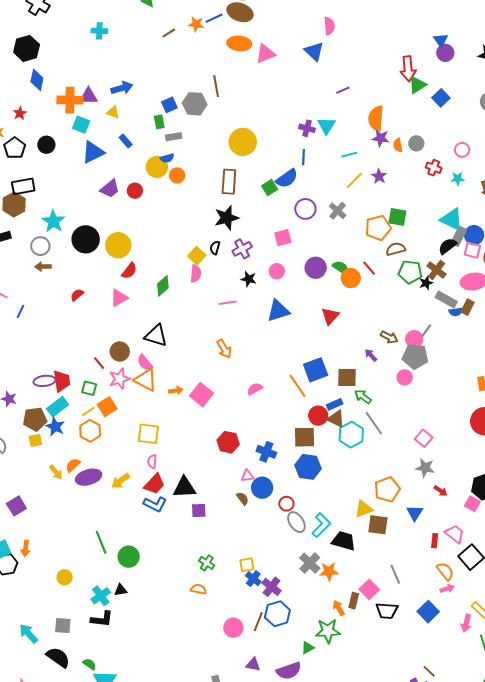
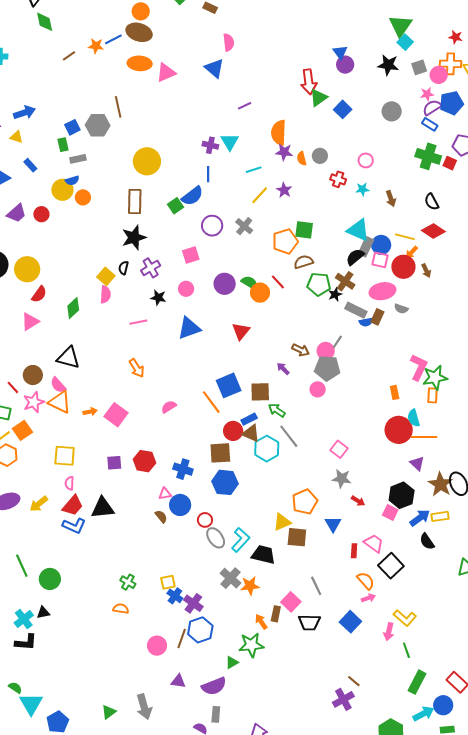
purple square: (199, 510) -> (114, 463), moved

